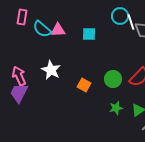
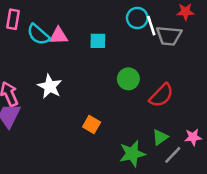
green circle: (113, 79) -> (128, 79), moved
orange square: (84, 85) -> (92, 124), moved
green star: (116, 108) -> (132, 154), moved, size x1.5

